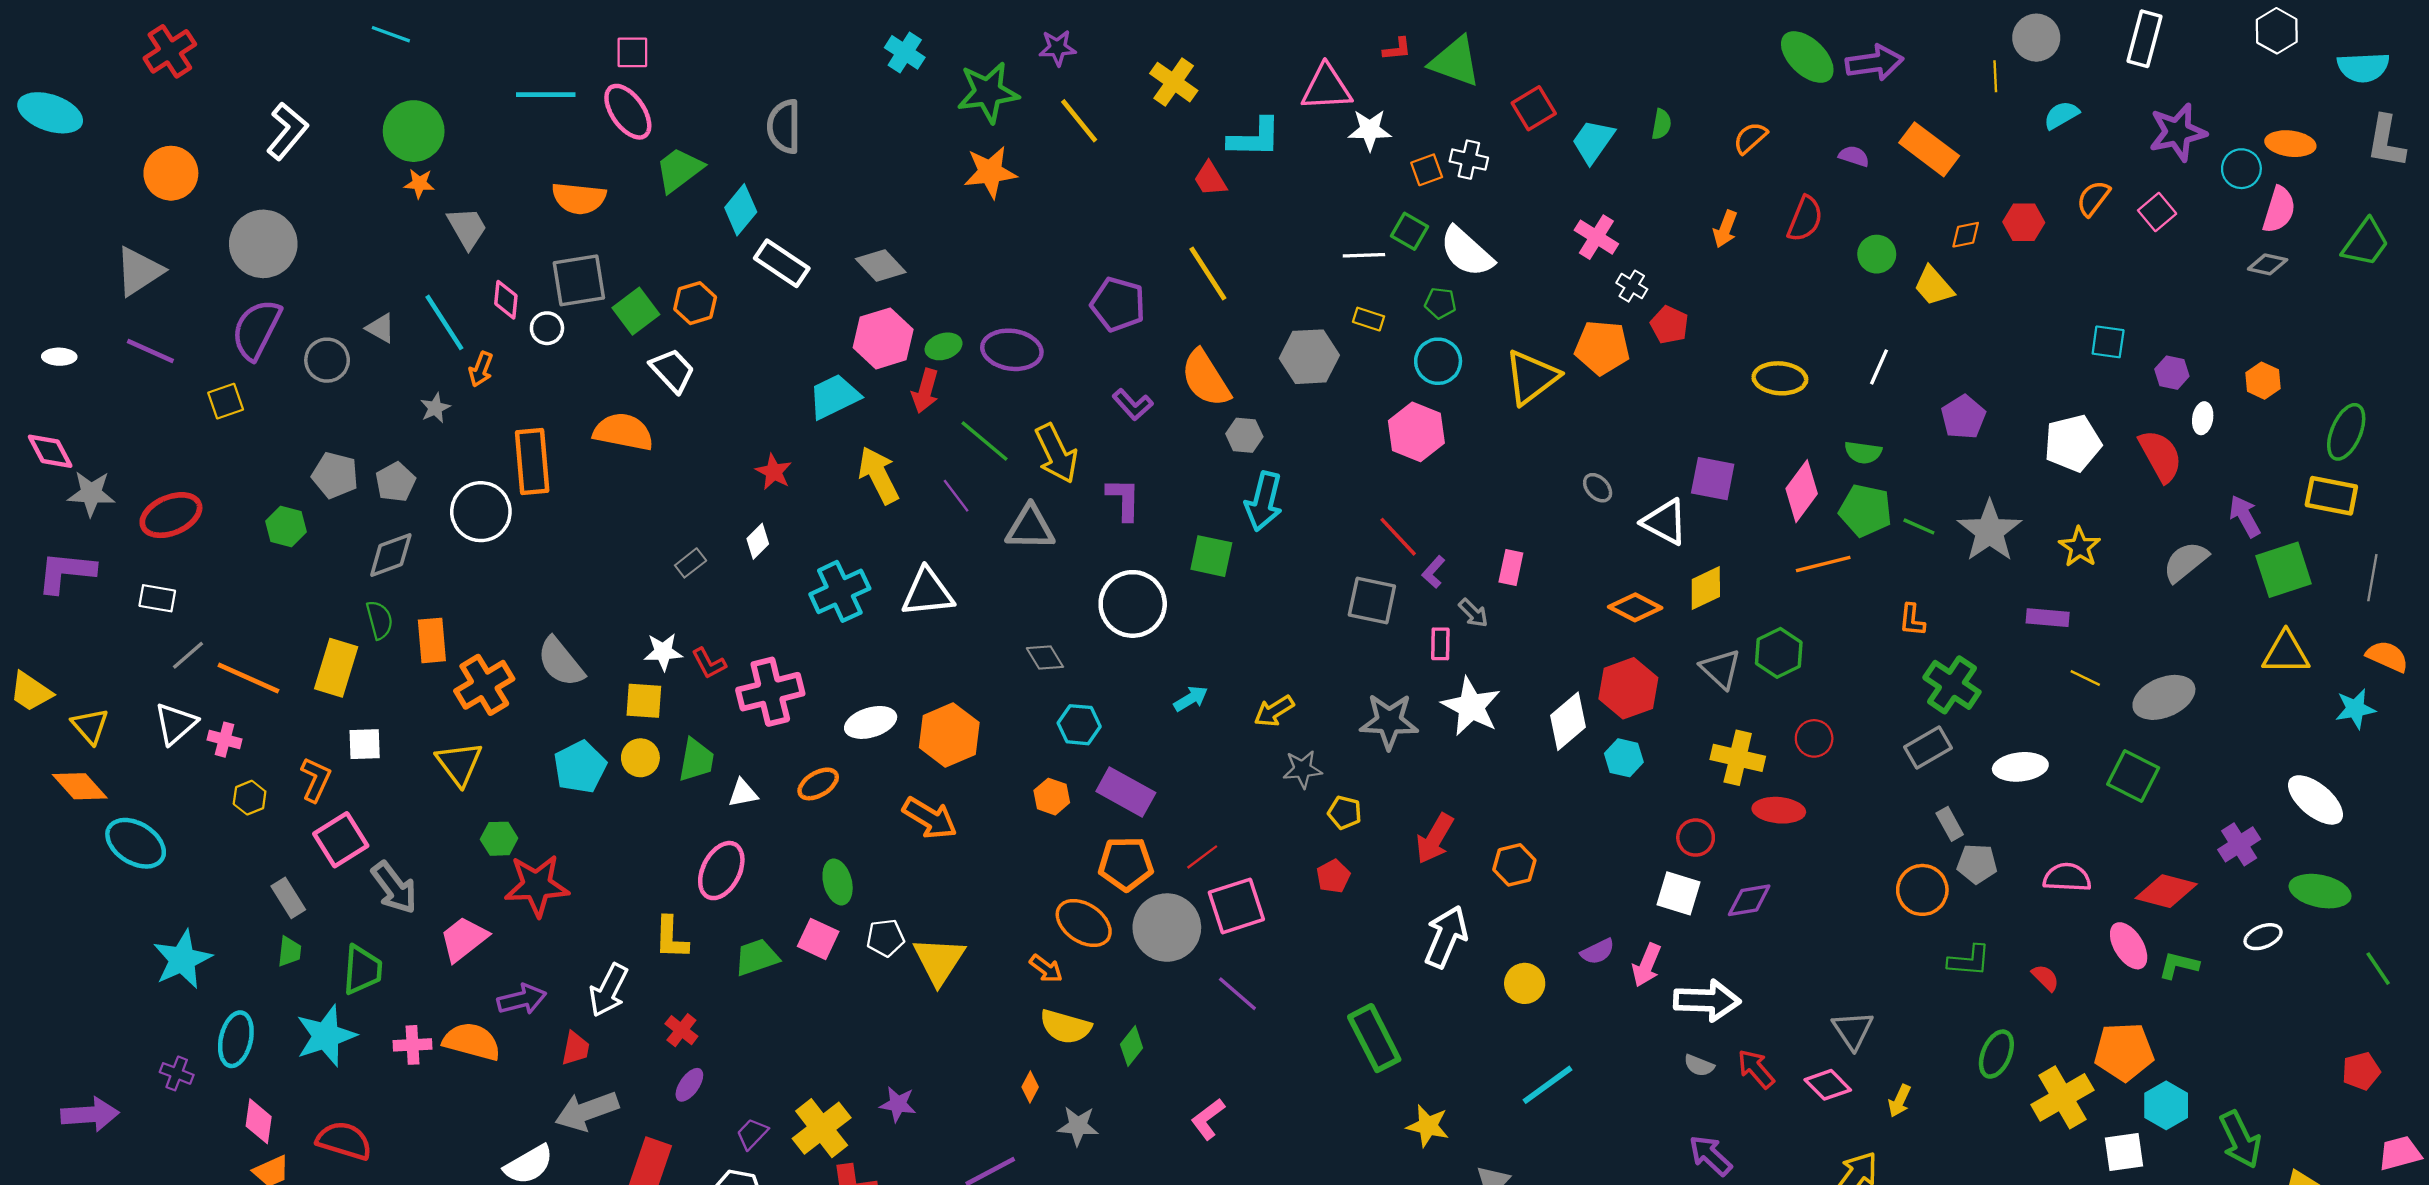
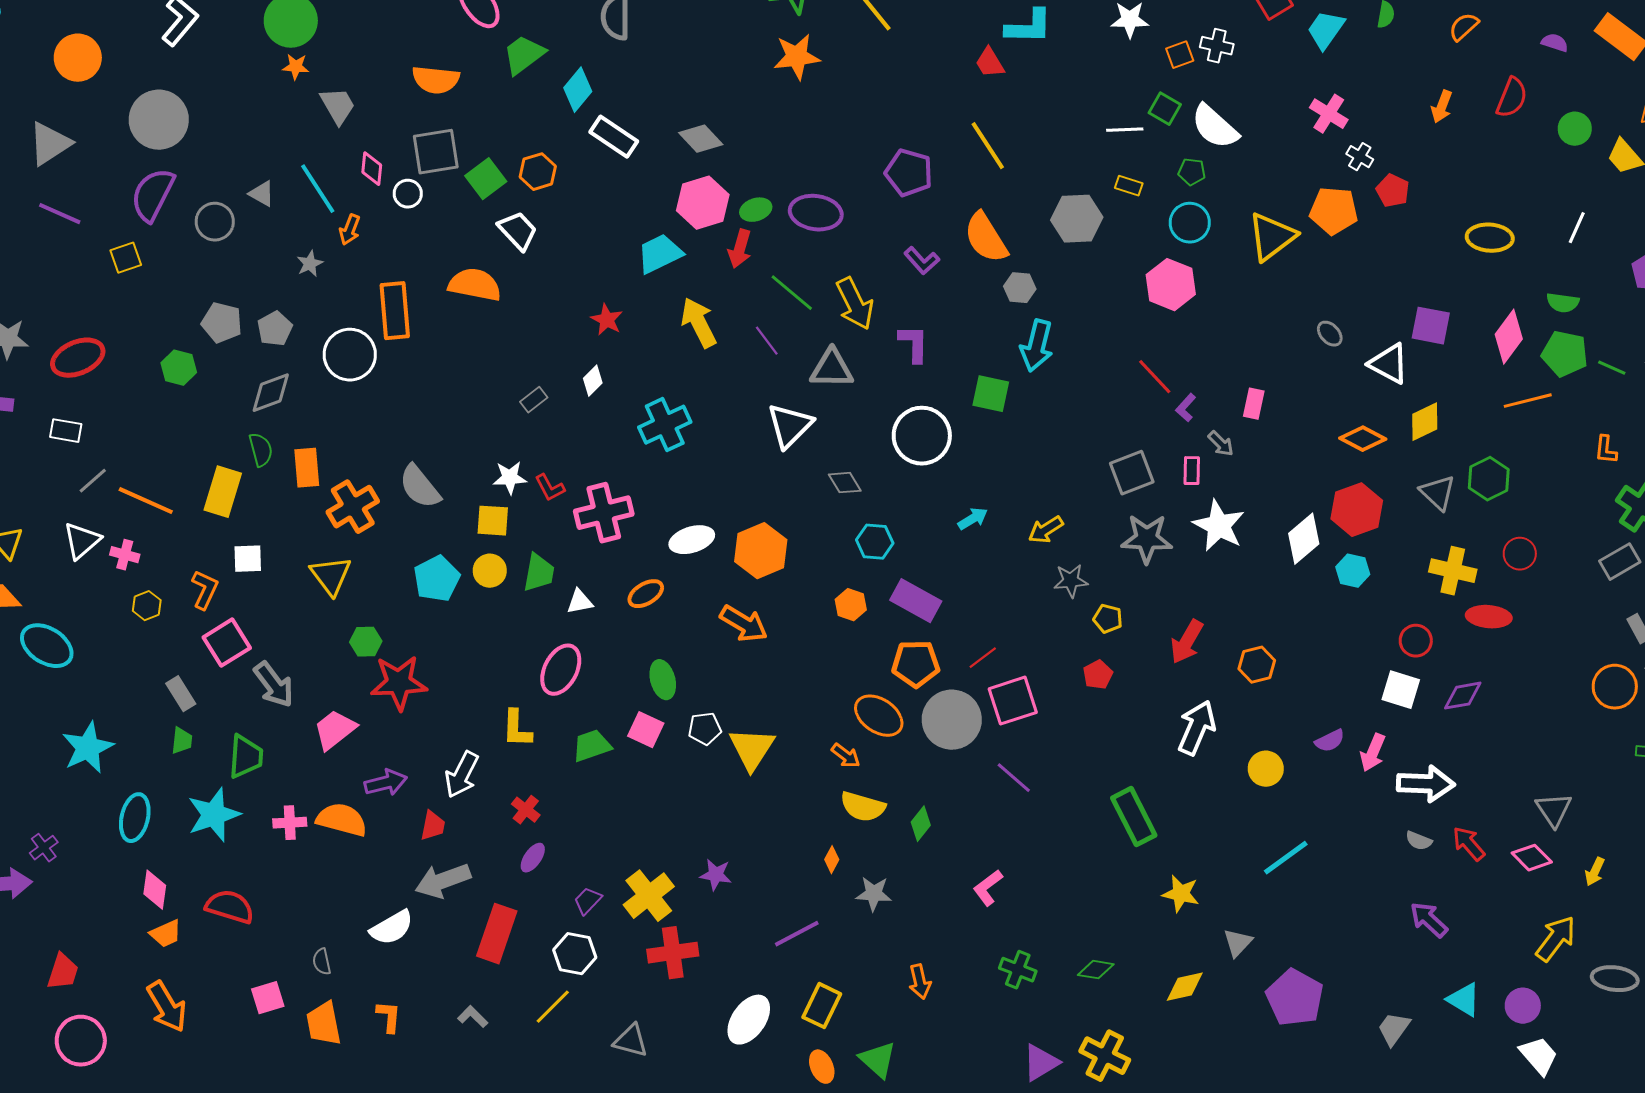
white triangle: (928, 593) -> (790, 426), moved, turned -39
gray square: (1372, 601) -> (1132, 473), moved, turned -33
purple cross: (177, 1073) -> (44, 848), moved, turned 32

